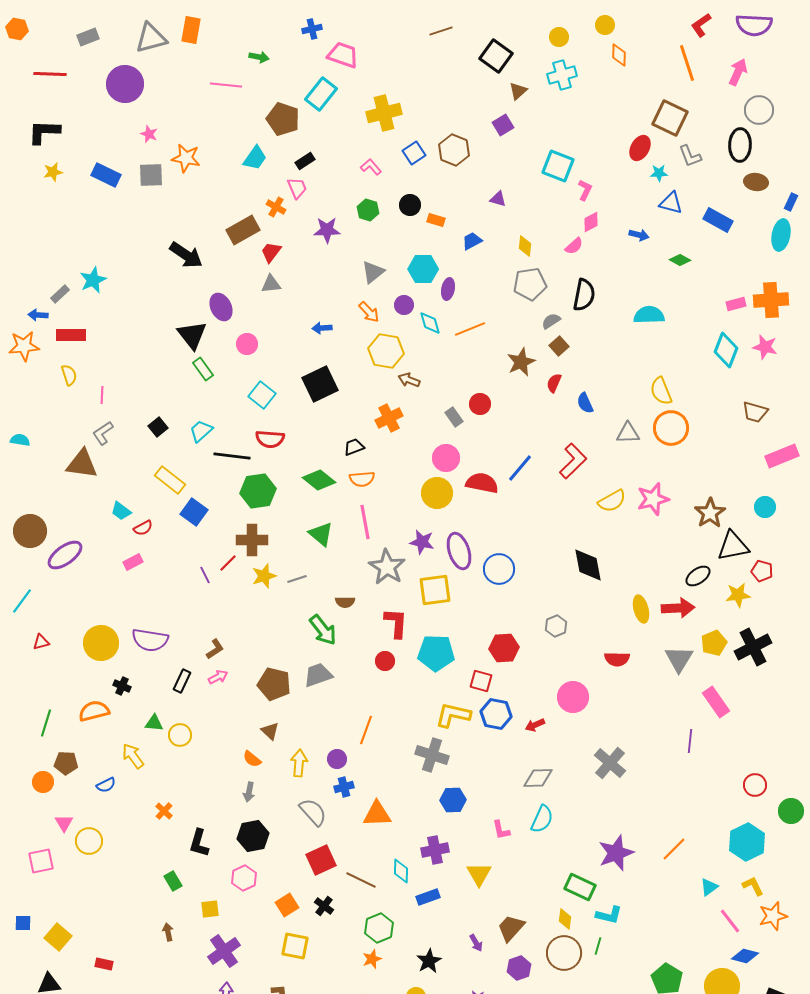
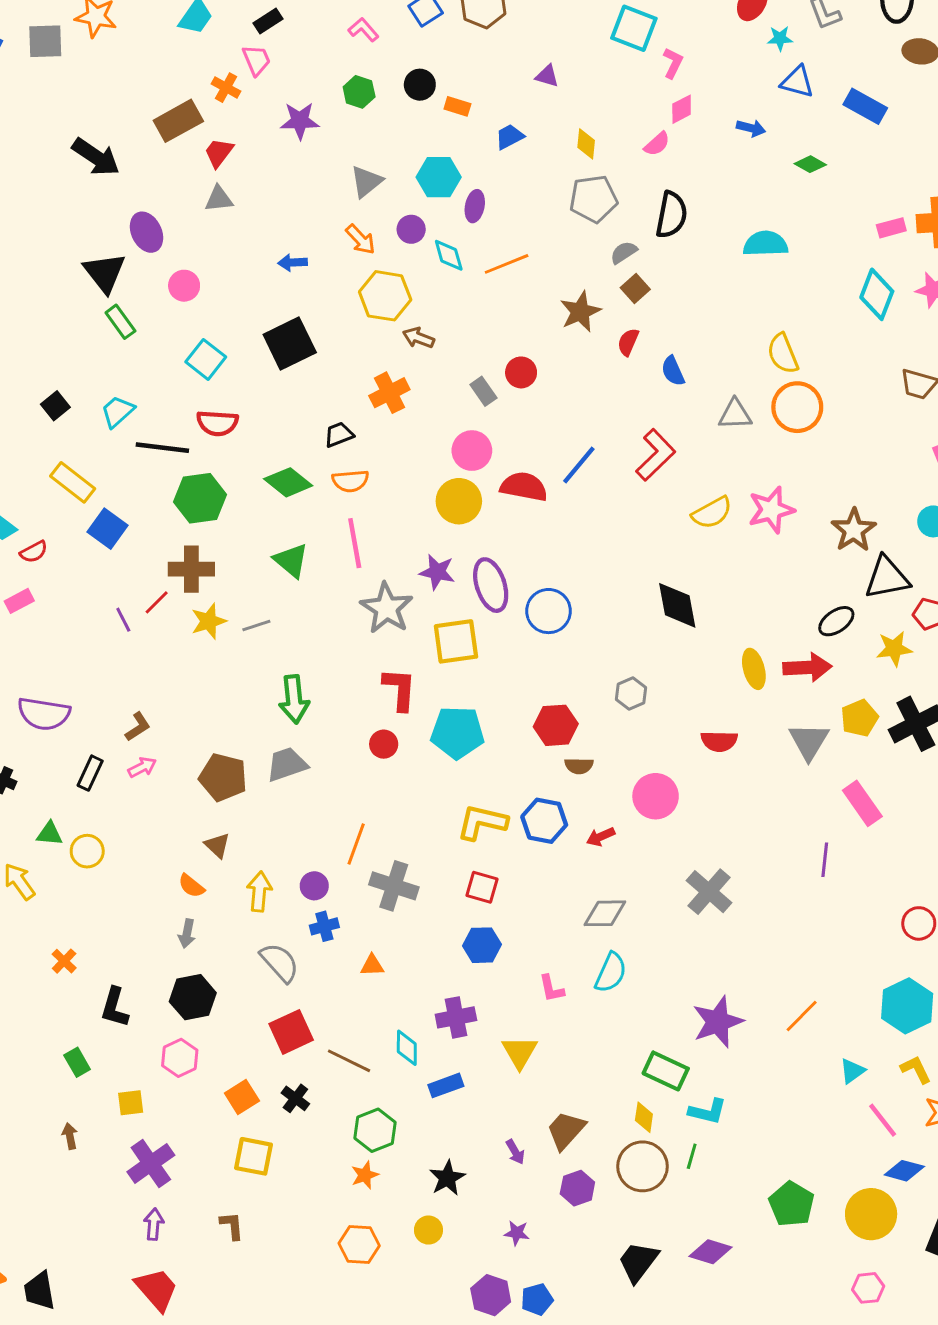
brown semicircle: (345, 602) -> (579, 766), moved
green arrow: (323, 630) -> (294, 699), turned 32
red square: (481, 681) -> (482, 887), moved
gray cross: (432, 755) -> (394, 886), moved
orange triangle: (377, 814) -> (372, 965), size x0.6

